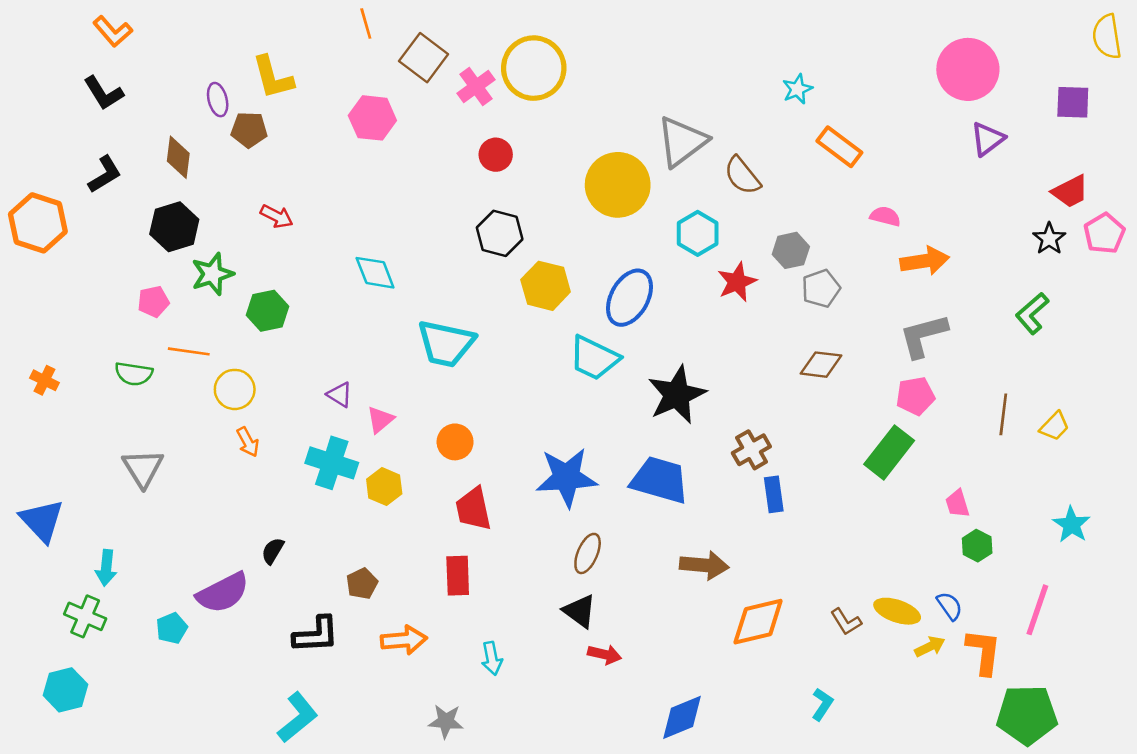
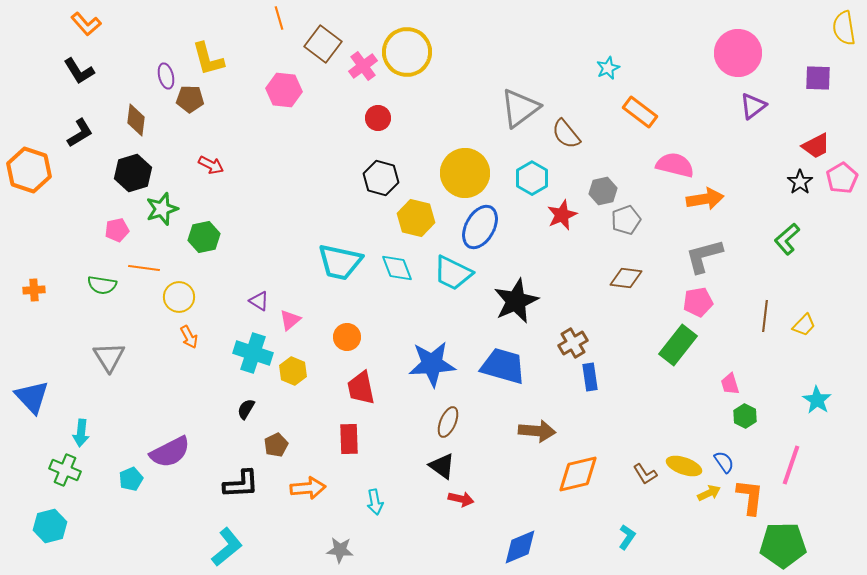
yellow circle: (618, 185) -> (465, 173), moved
pink semicircle: (885, 216) -> (675, 165), size x1.6
cyan diamond: (375, 273) -> (397, 268), moved
orange cross: (44, 380) -> (34, 290), turned -30
black semicircle: (273, 551) -> (246, 409), moved

